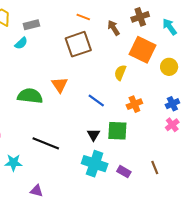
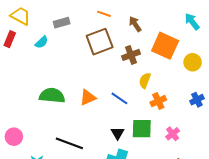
brown cross: (140, 17) -> (131, 55), moved
gray rectangle: (31, 25) -> (62, 23), moved
yellow semicircle: (120, 73) -> (145, 81), moved
orange triangle: (60, 85) -> (88, 97), moved, turned 42
pink cross: (172, 125) -> (173, 134), moved

